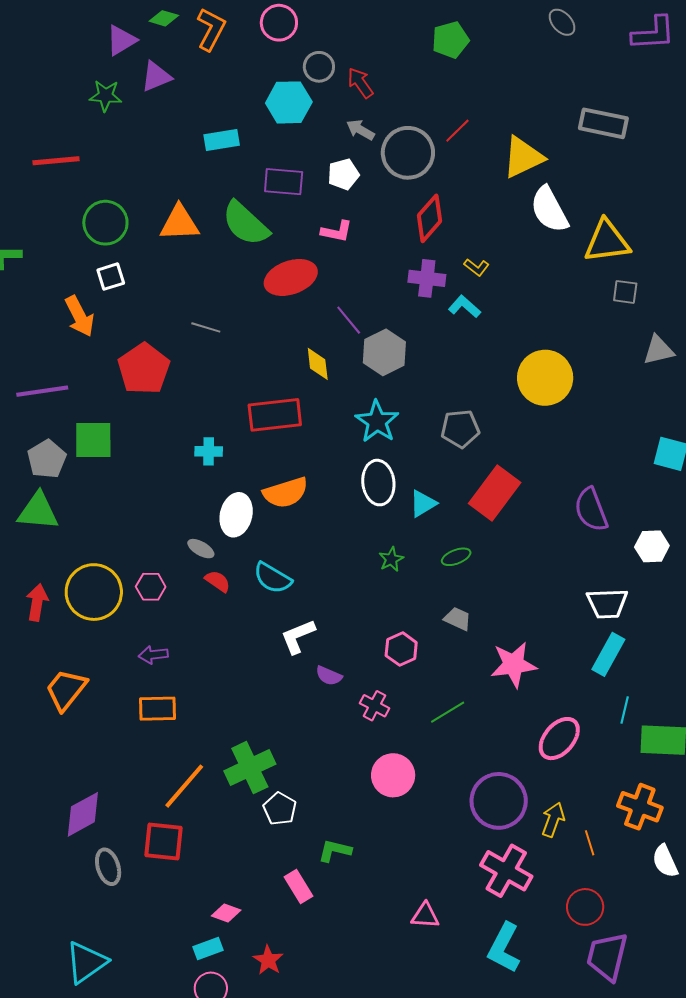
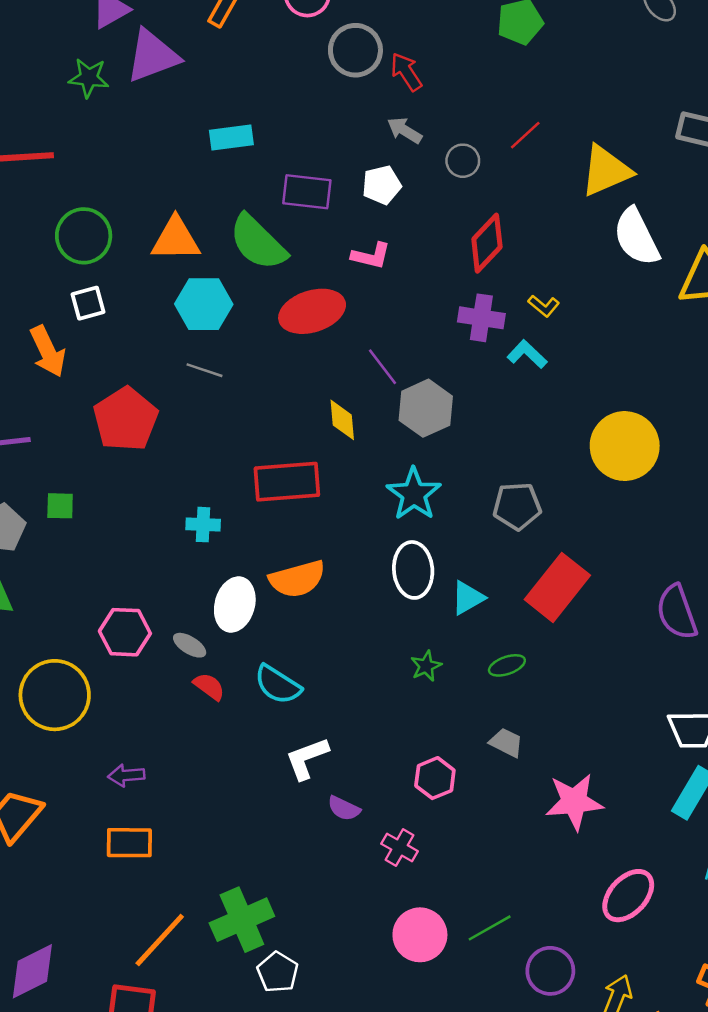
gray circle: (319, 67) -> (355, 50), size x1.4
purple triangle: (156, 76) -> (152, 56), size x1.4
cyan hexagon: (289, 102) -> (204, 304), moved
gray circle: (408, 153) -> (463, 161), size x0.5
green square: (93, 440) -> (60, 506), size x0.6
pink hexagon: (151, 587) -> (125, 632), moved, size x1.4
green line: (448, 712) -> (490, 928), moved
purple circle: (499, 801) -> (550, 971), size x0.7

